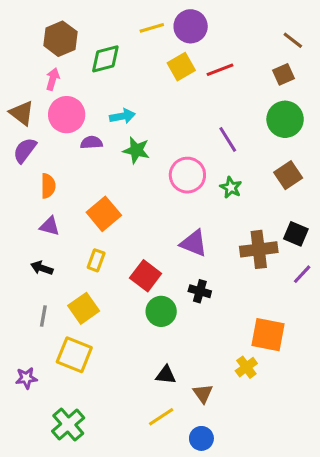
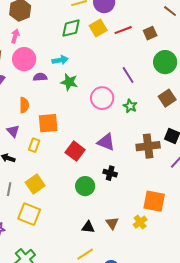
green diamond: (105, 59) -> (71, 28), moved
brown square: (284, 74) -> (150, 33), moved
orange semicircle: (48, 186) -> (24, 105), moved
orange square: (104, 214) -> (48, 123), turned 35
purple triangle: (50, 226) -> (13, 131), turned 32
yellow rectangle: (96, 260) -> (34, 145), moved
red square: (146, 276) -> (75, 151), moved
brown triangle: (203, 393) -> (112, 223), moved

